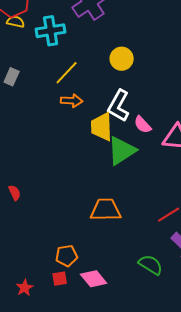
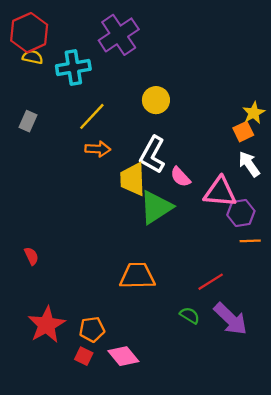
green semicircle: (151, 265) -> (190, 315), moved, size x0.7
red square: (60, 279) -> (84, 356), turned 35
red star: (25, 288) -> (47, 325), moved, size x1.8

